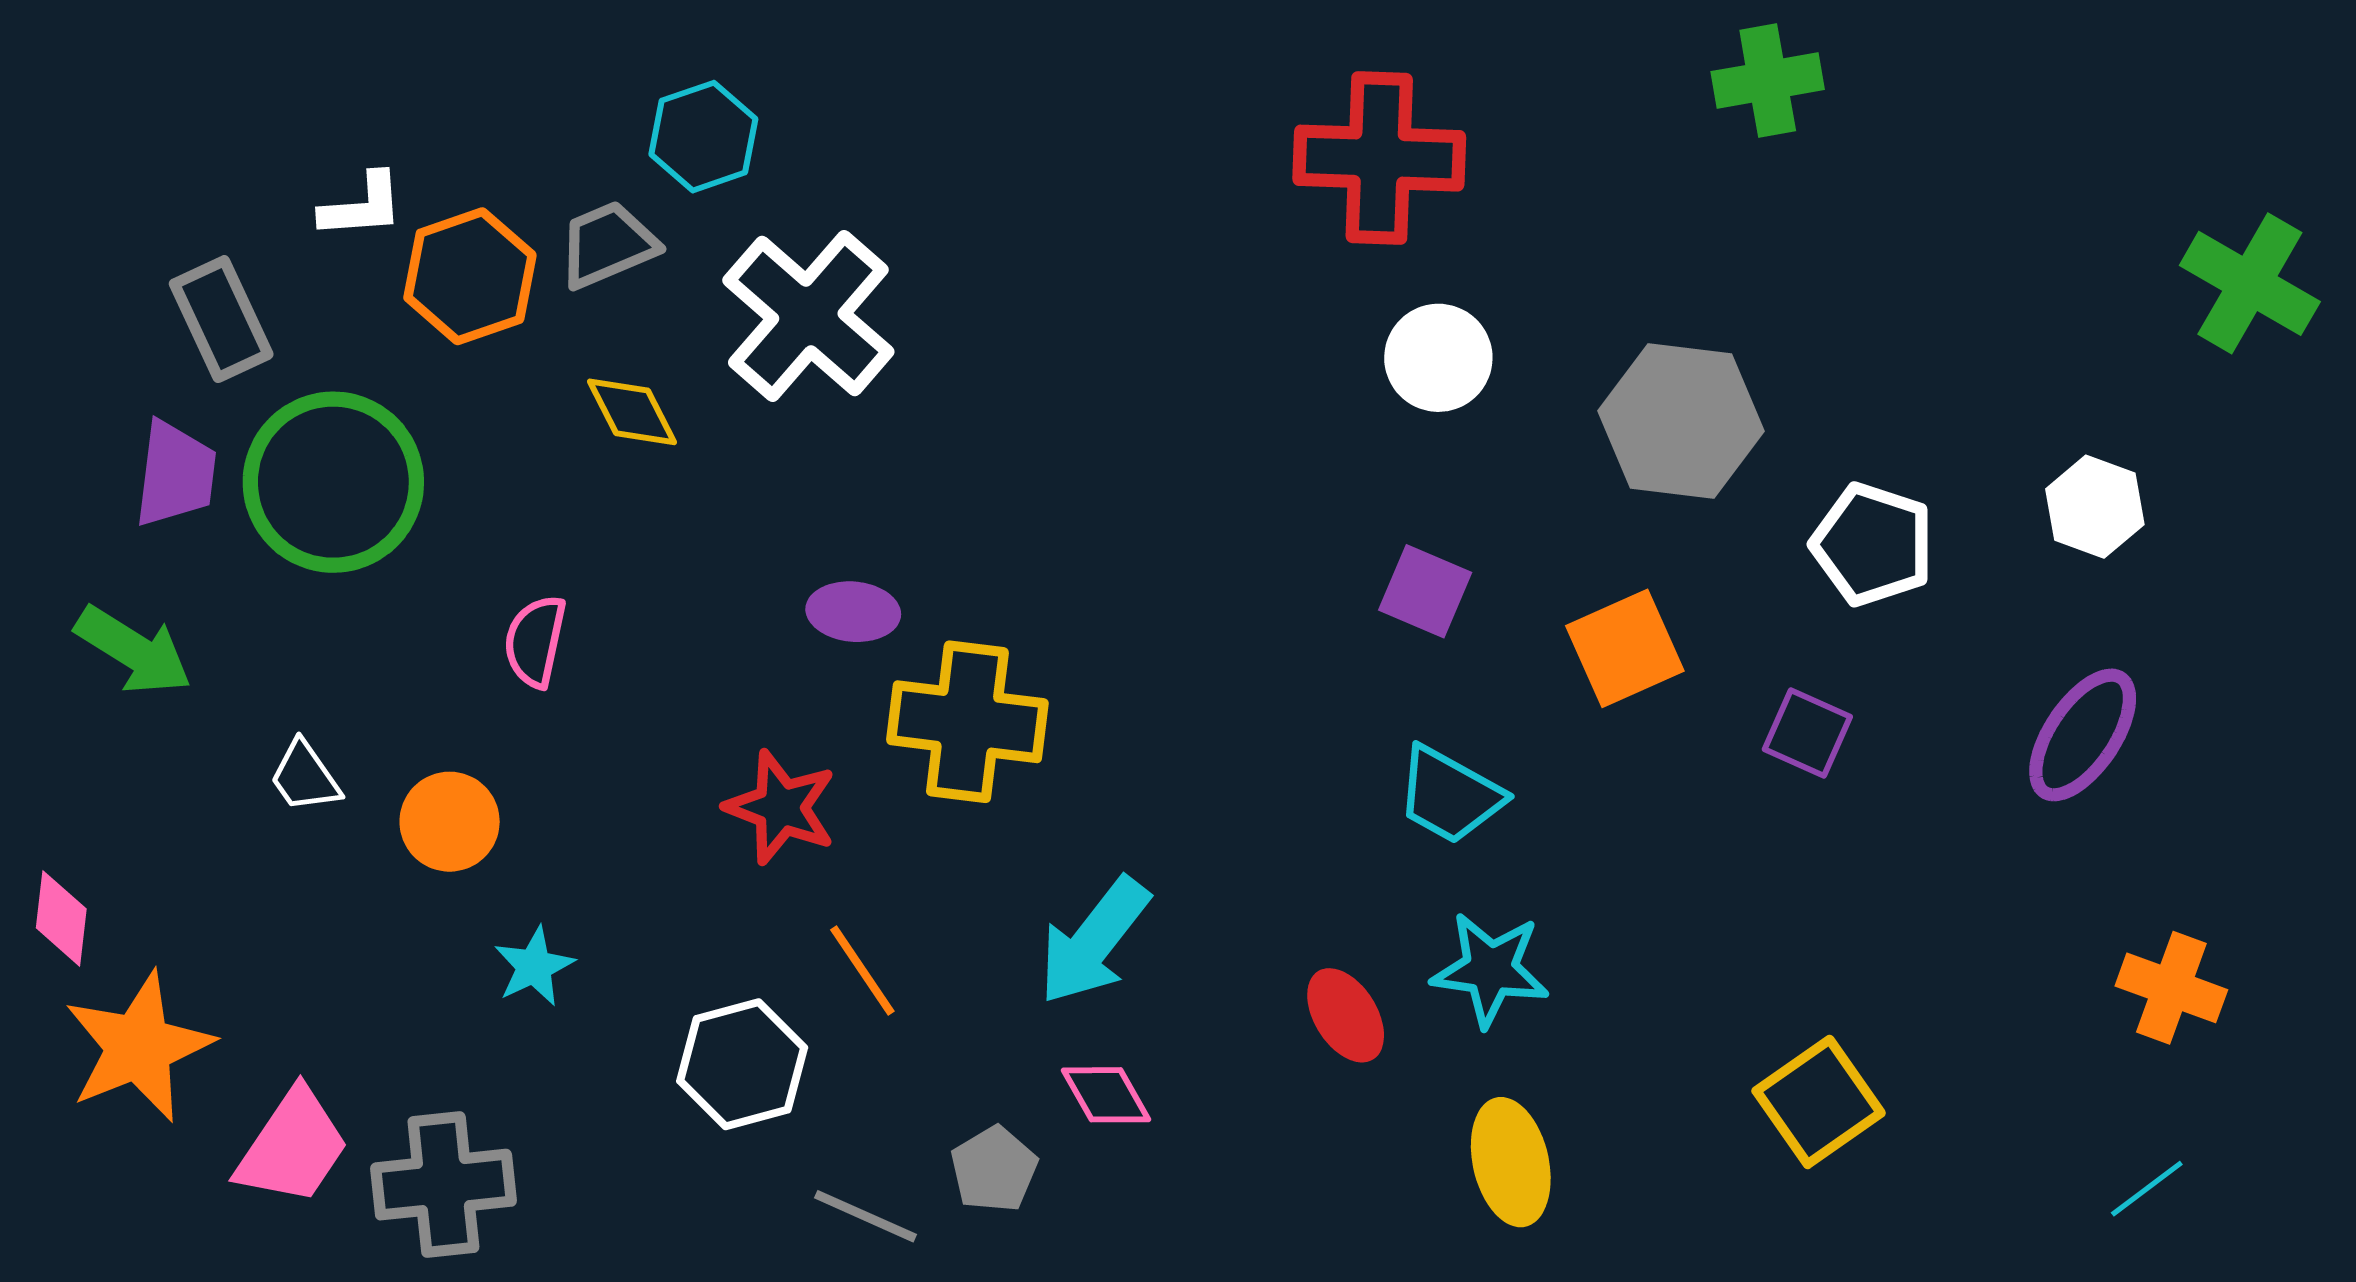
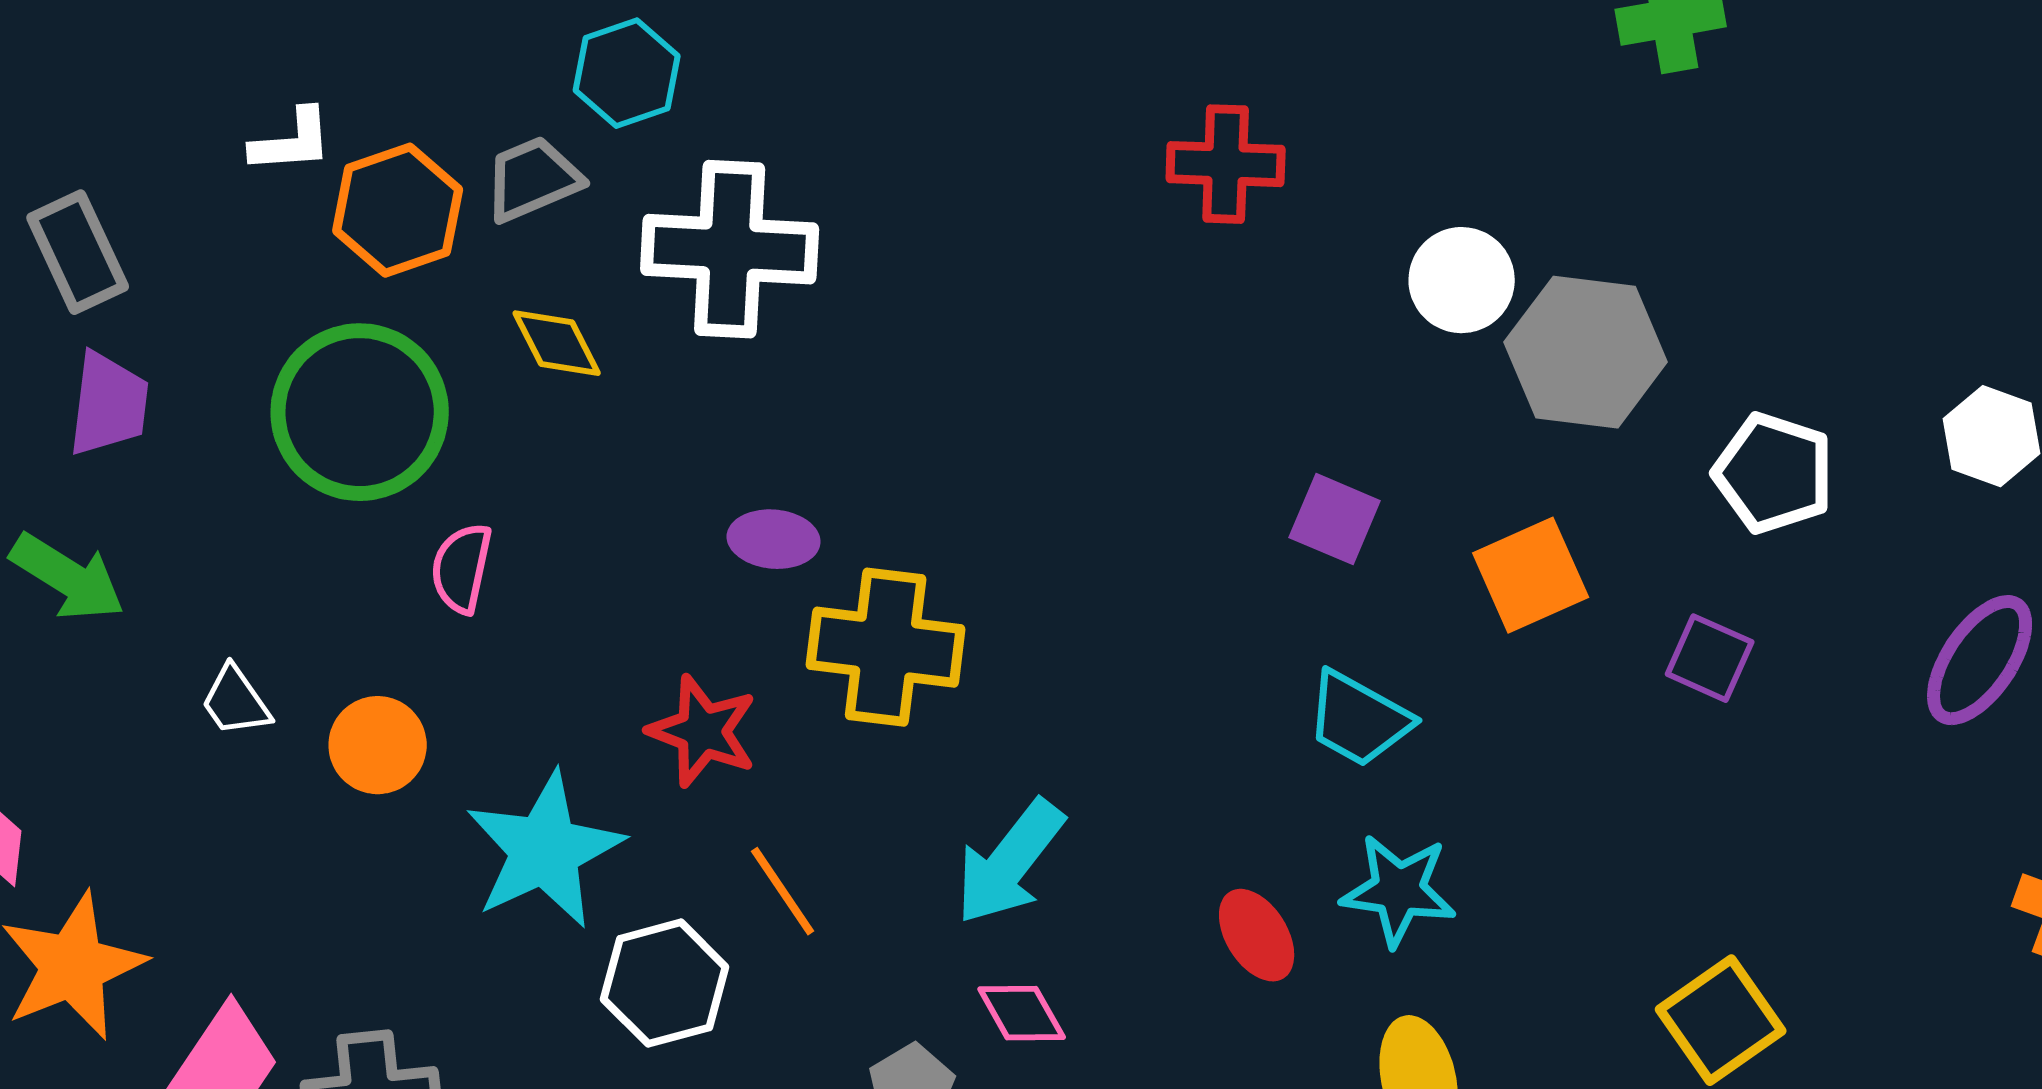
red cross: (1379, 158) -> (1226, 164), moved, size x0.7
white cross: (808, 316) -> (730, 249), turned -38
gray rectangle: (221, 319) -> (78, 252), moved
white circle: (1438, 358) -> (1462, 280), moved
green circle: (333, 482) -> (360, 412), moved
cyan star: (534, 966) -> (545, 850), moved, size x2.0

